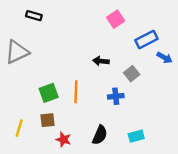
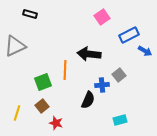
black arrow: (101, 61) -> (89, 54), size x1.6
gray square: (132, 74) -> (119, 75), moved
orange line: (76, 92) -> (65, 70), moved
brown square: (48, 120) -> (42, 106), turned -32
black semicircle: (100, 135) -> (88, 100), moved

